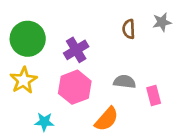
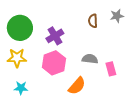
yellow star: (24, 80) -> (17, 58), turned 30
cyan star: (44, 122) -> (21, 88), moved

